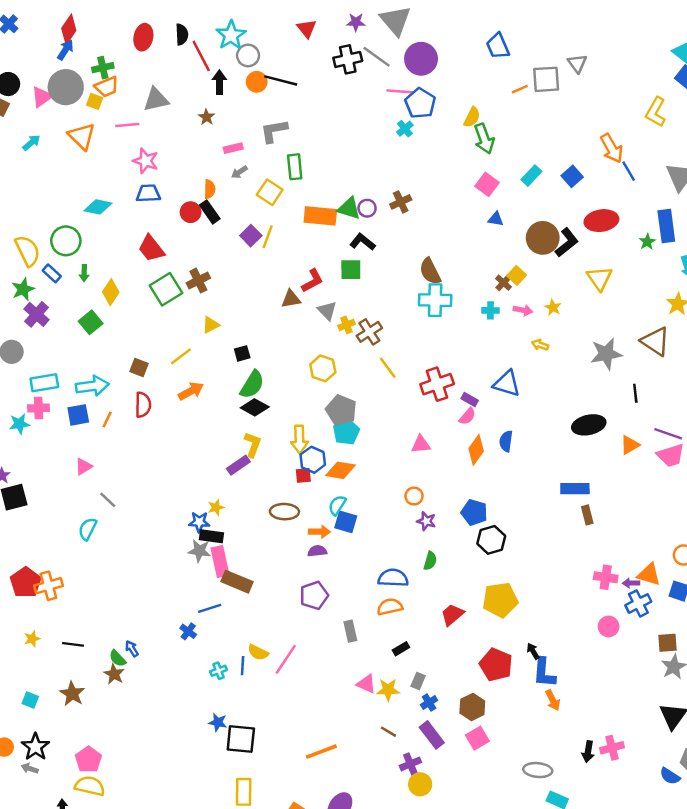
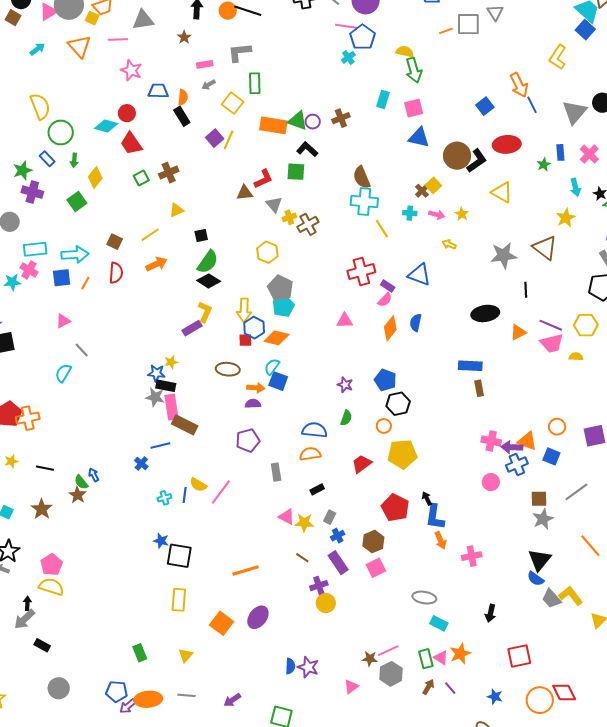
yellow semicircle: (472, 117) -> (405, 52), turned -108
cyan rectangle: (531, 176) -> (383, 99), moved, turned -30
pink square: (487, 184) -> (414, 108), turned 36
blue trapezoid: (148, 193) -> (158, 91), moved
cyan diamond: (98, 207) -> (106, 126), moved
red circle: (191, 212) -> (127, 113), moved
blue triangle: (496, 219) -> (419, 138), size x1.6
blue rectangle: (666, 226) -> (560, 152), size x0.6
yellow semicircle: (28, 251) -> (40, 106), moved
yellow triangle: (600, 278) -> (502, 192), turned -30
green square: (166, 289) -> (141, 178), size x0.6
purple cross: (36, 314) -> (32, 192), turned -30
yellow line: (388, 368) -> (382, 229), moved
pink cross: (39, 408) -> (29, 270), turned 30
orange circle: (414, 496) -> (384, 426), moved
purple arrow: (631, 583) -> (512, 447), size x1.5
pink cross: (612, 748) -> (472, 556), moved
black arrow: (588, 752) -> (491, 613), moved
blue semicircle: (670, 776) -> (536, 579), moved

